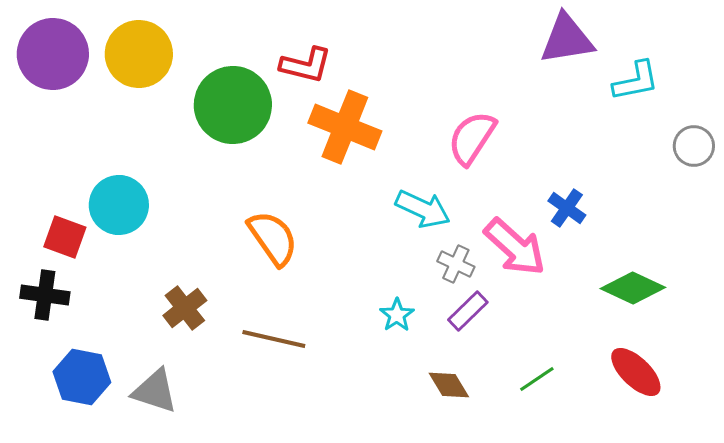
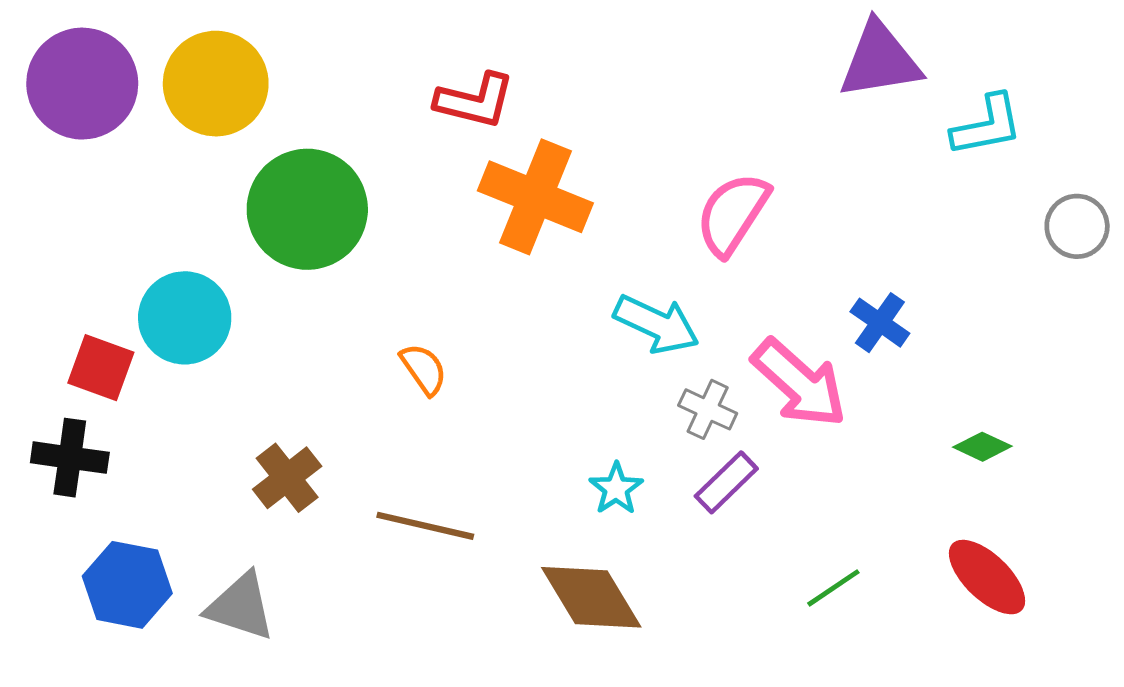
green circle: (233, 105) -> (307, 209), moved
orange semicircle: (273, 238) -> (424, 369), size x0.6
green diamond: (633, 288) -> (982, 447), size x0.6
brown diamond: (449, 385) -> (591, 597), moved, size x1.6

